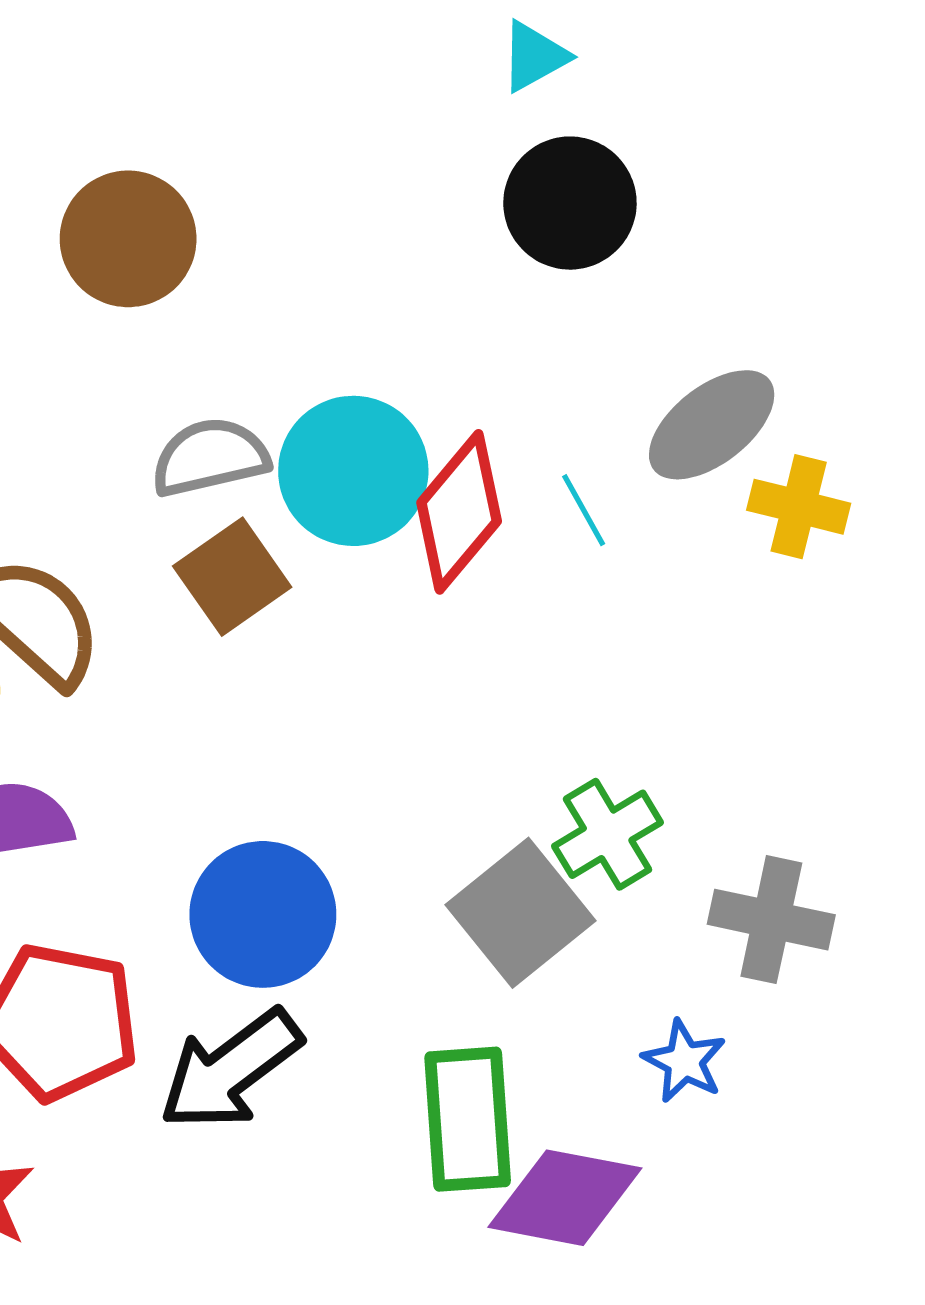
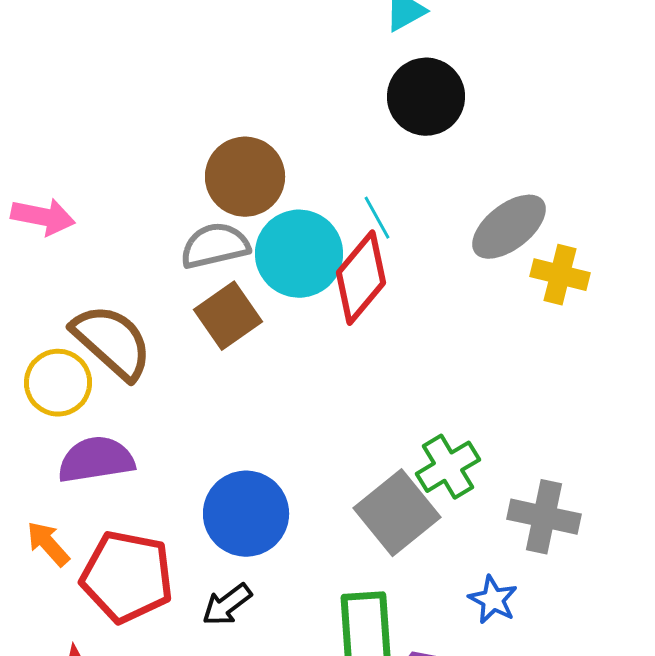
brown circle: (128, 239) -> (245, 177), moved
cyan line: (584, 510) -> (377, 218), moved
black arrow: (230, 1070) -> (227, 605), size x0.6

